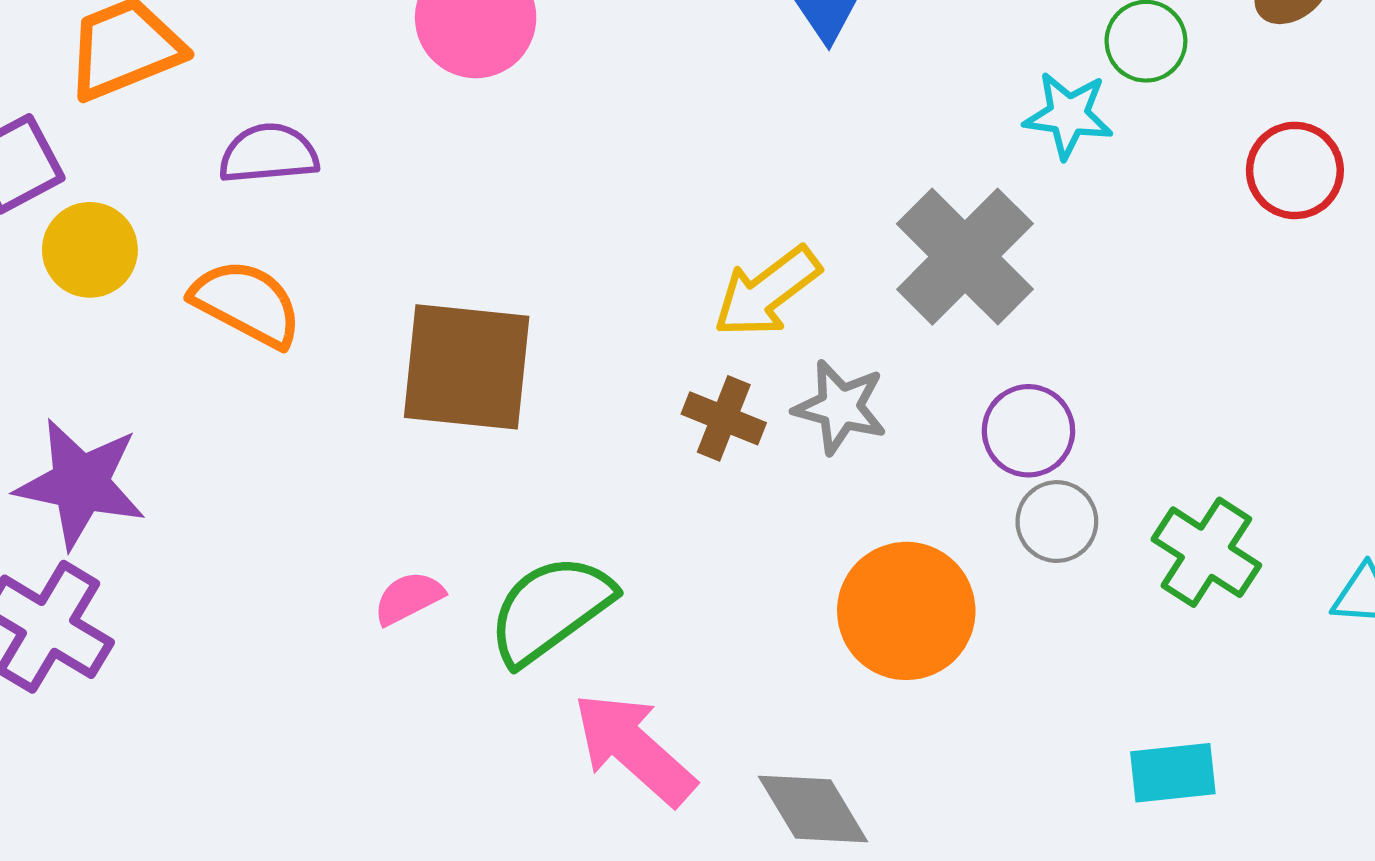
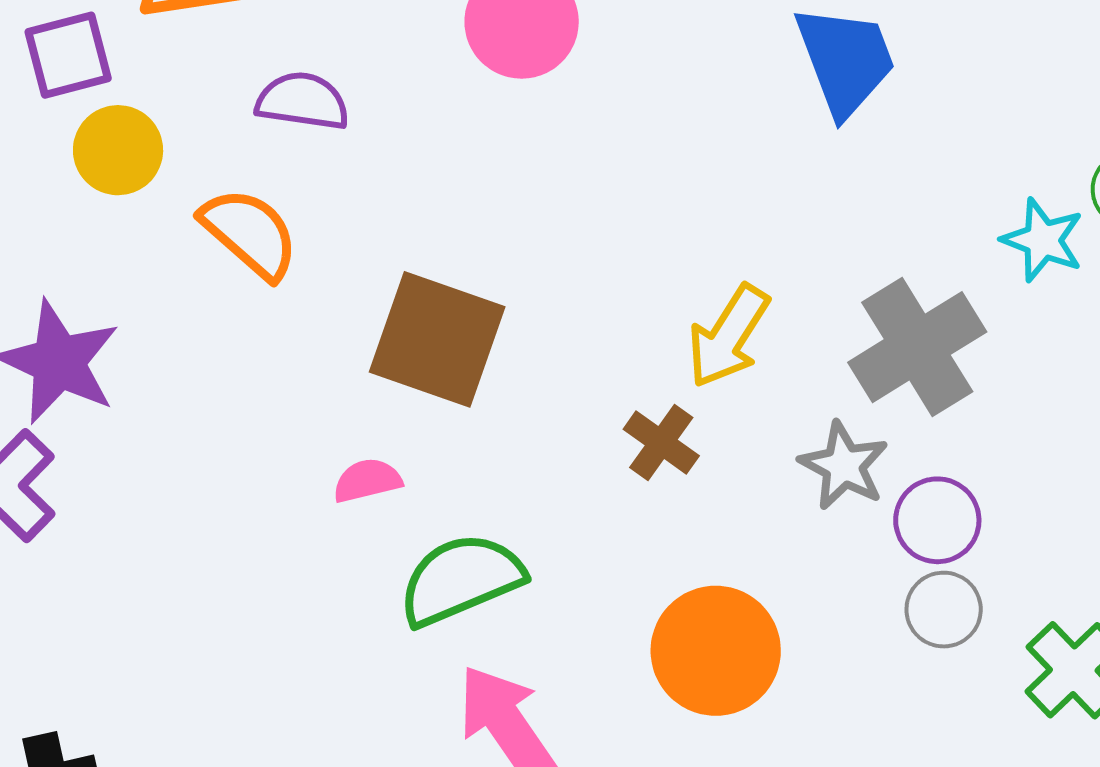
yellow arrow: (767, 292) -> (728, 336), turned -34
gray star: (840, 407) -> (844, 466), moved
pink semicircle: (409, 598) -> (367, 480), moved
orange circle: (906, 611) -> (716, 651), moved

